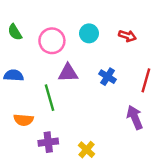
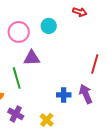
red arrow: (127, 36) -> (80, 12), moved
blue cross: (108, 77) -> (64, 95), moved, turned -32
purple cross: (48, 142) -> (16, 114), turned 35

